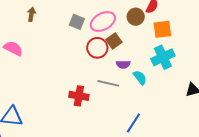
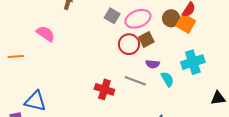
orange square: (162, 29) -> (186, 23), moved, turned 30

